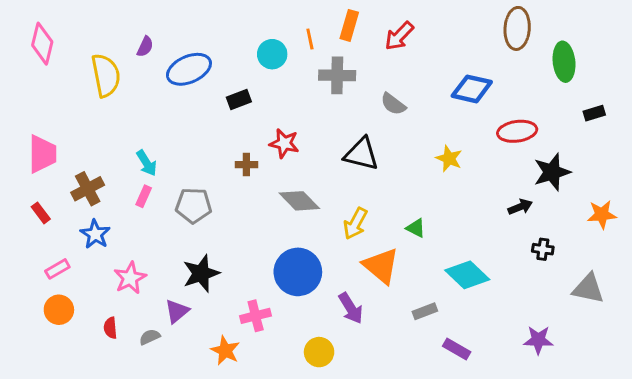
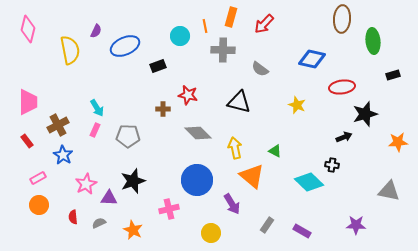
yellow arrow: (355, 224) -> (235, 148), turned 140
black cross: (543, 249) -> (332, 165), moved
purple triangle: (177, 311) -> (109, 198), moved, turned 42
gray rectangle: (425, 311) -> (267, 225), moved, turned -35
orange star: (225, 351) -> (133, 230), moved

